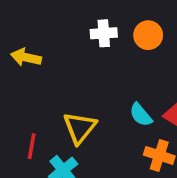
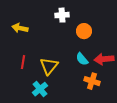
orange circle: (148, 35) -> (84, 31), moved
red line: (32, 146) -> (23, 62), moved

